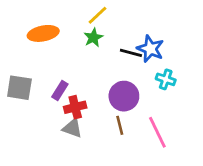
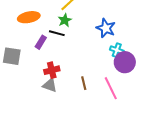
black line: (131, 53) -> (57, 33), moved
purple rectangle: (60, 91) -> (41, 42), moved
purple circle: (124, 96) -> (125, 62), moved

